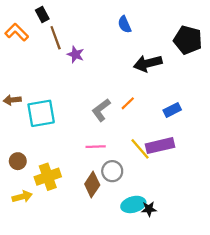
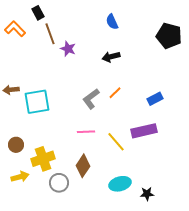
black arrow: (148, 63) -> (111, 57), moved, size x0.7
yellow line: (140, 149) -> (116, 142), moved
gray circle: (112, 171) -> (59, 183), moved
black star: (149, 209) -> (147, 194), moved

